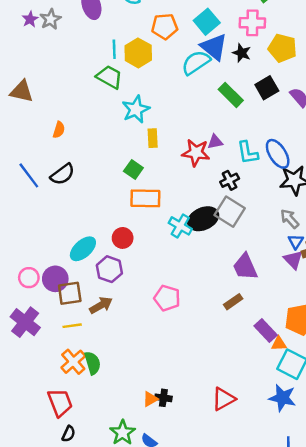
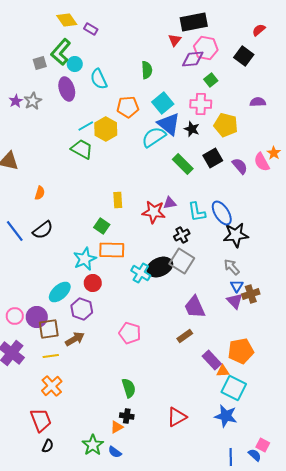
cyan line: (114, 49) -> (86, 126), turned 63
cyan star: (136, 109) -> (85, 259), moved
green semicircle: (93, 363) -> (129, 388), moved
orange triangle: (150, 399) -> (117, 427), moved

